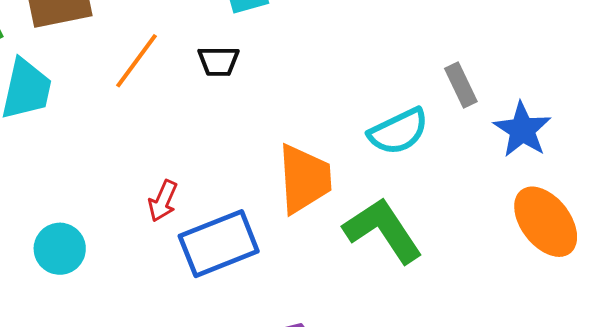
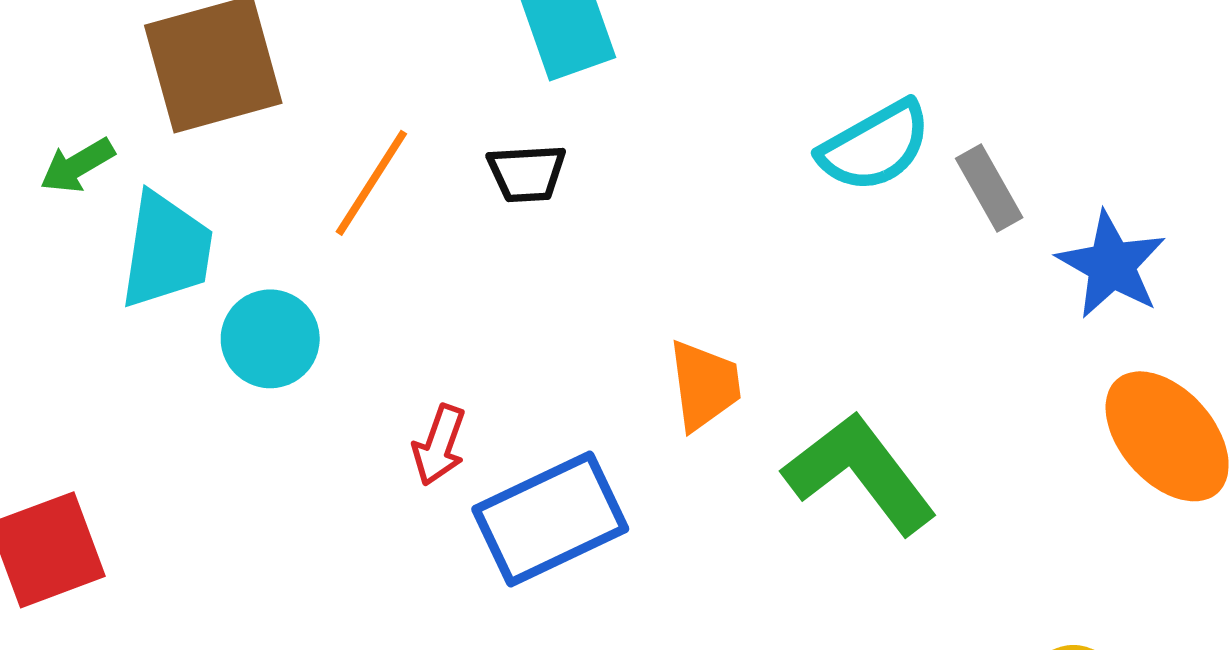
cyan semicircle: (398, 131) -> (875, 146), moved
orange trapezoid: (304, 179) -> (705, 385), size x0.7
cyan circle: (60, 249) -> (270, 339), moved

